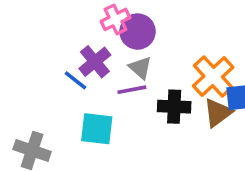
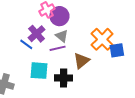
black cross: (174, 107) -> (64, 78), moved
brown triangle: (218, 113) -> (81, 61), moved

